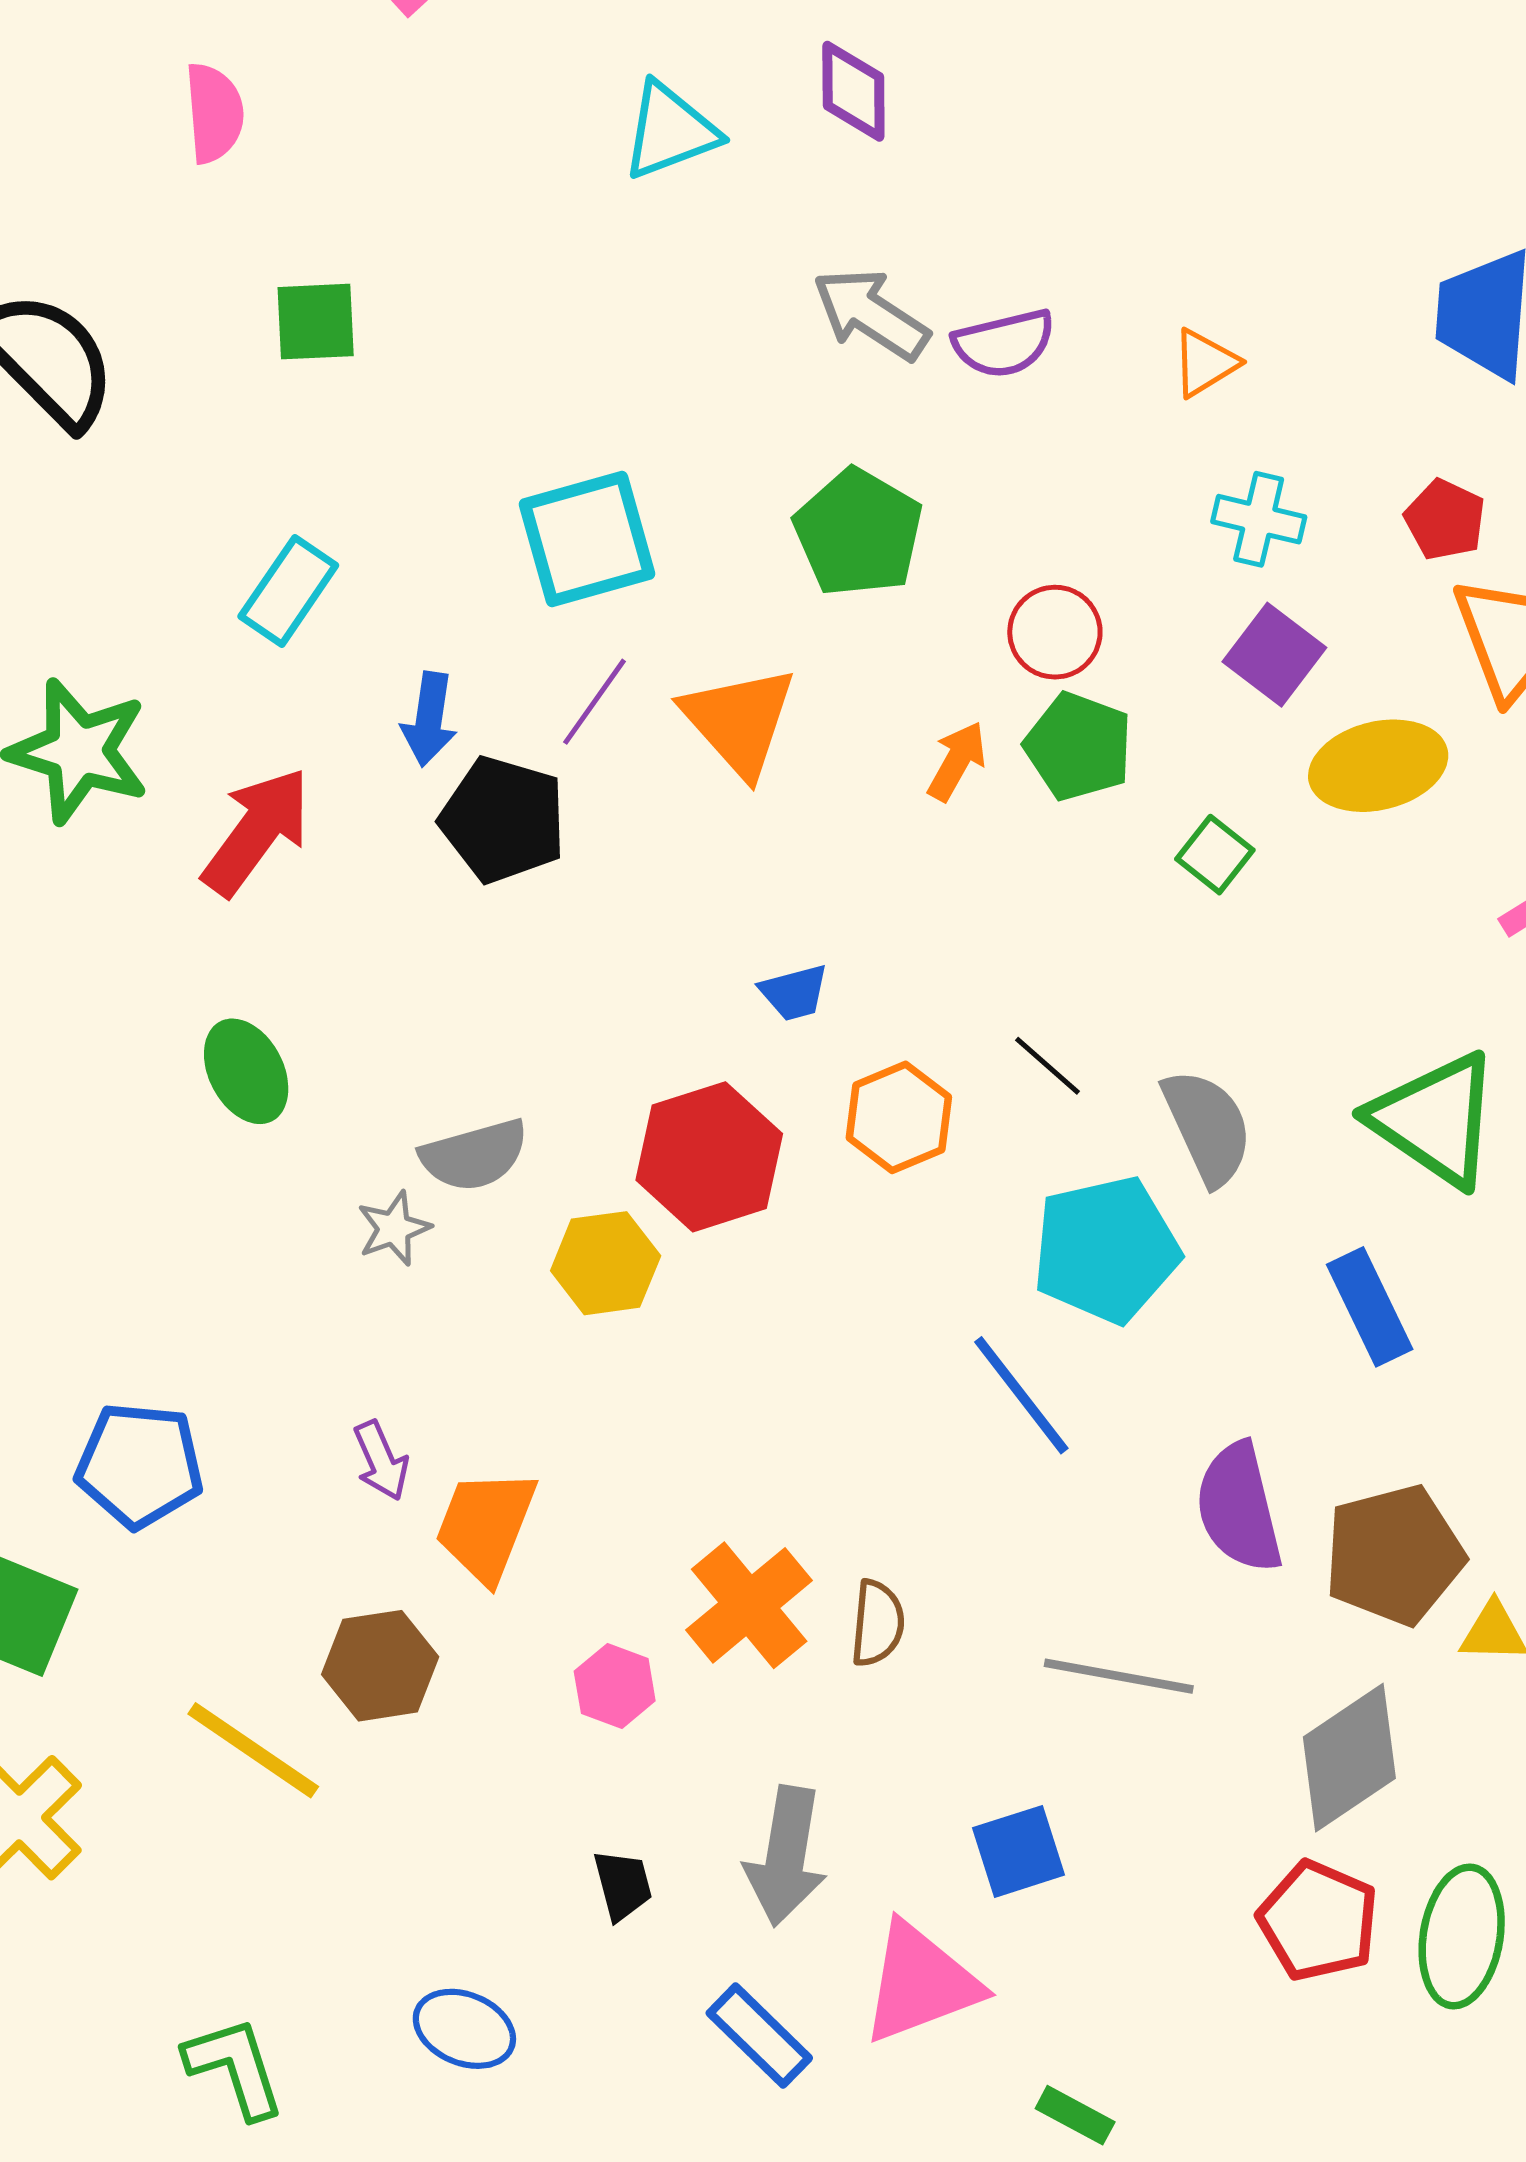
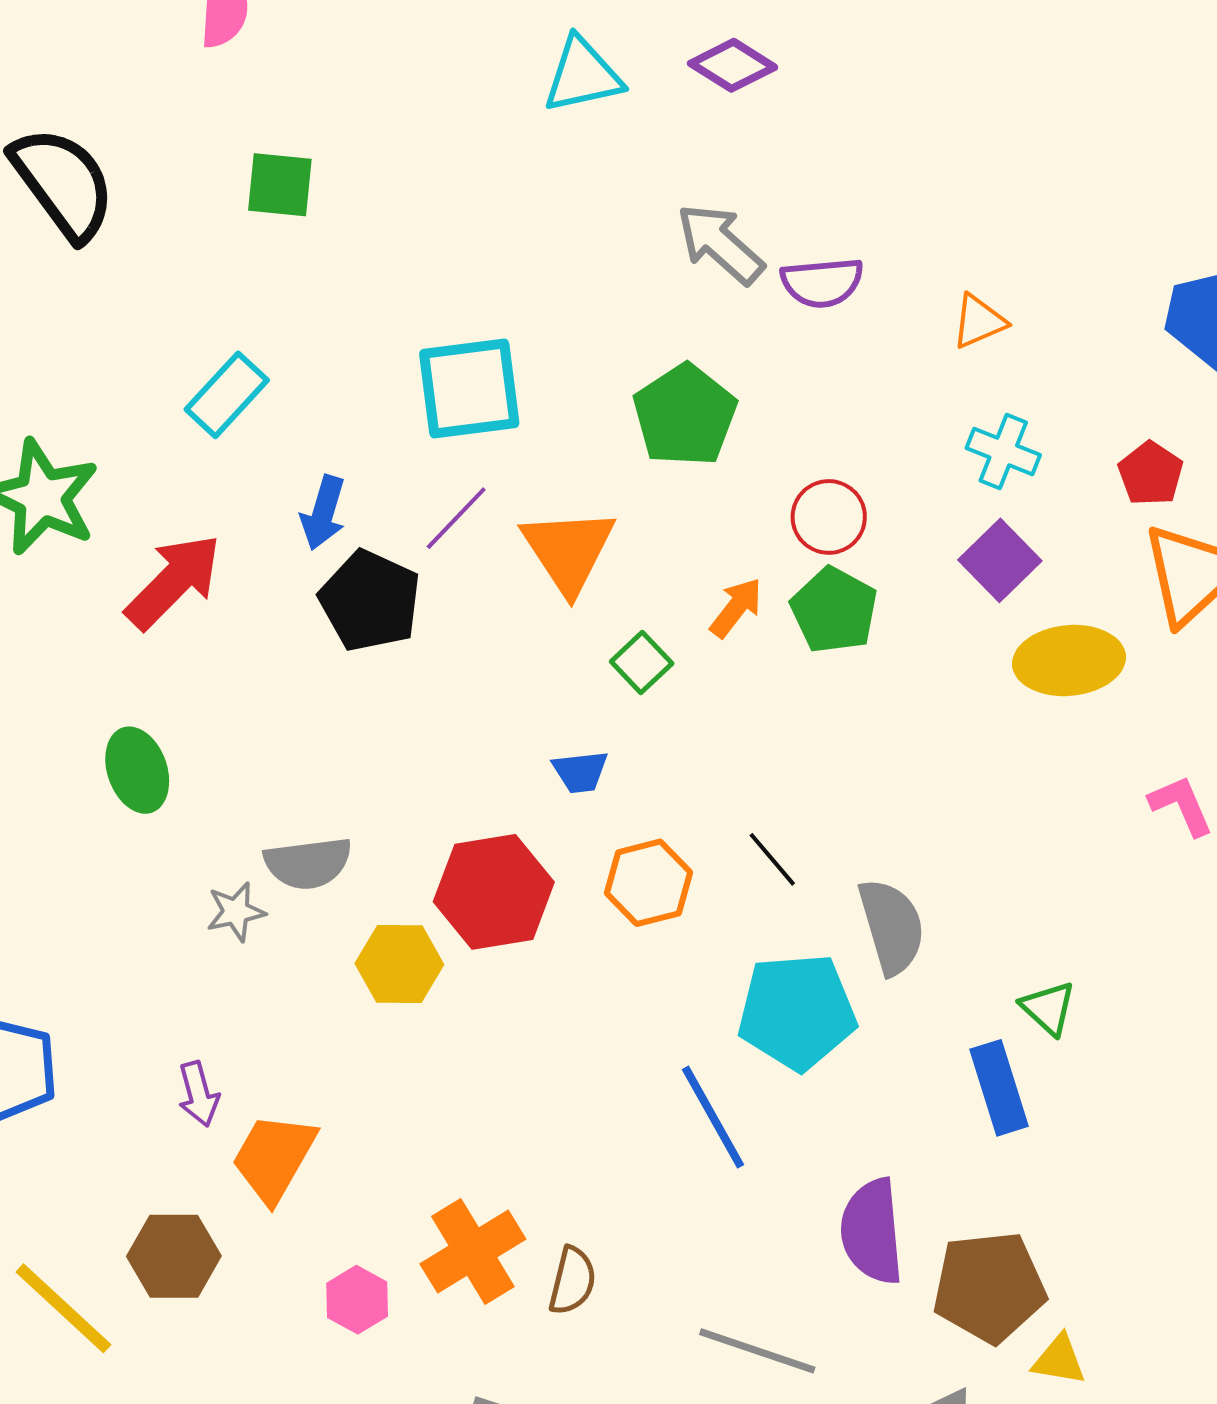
purple diamond: (853, 91) -> (732, 65), turned -66
green square: (1215, 855) -> (642, 663), moved
green triangle: (1435, 1120) -> (1048, 1008), moved, size x0.5

